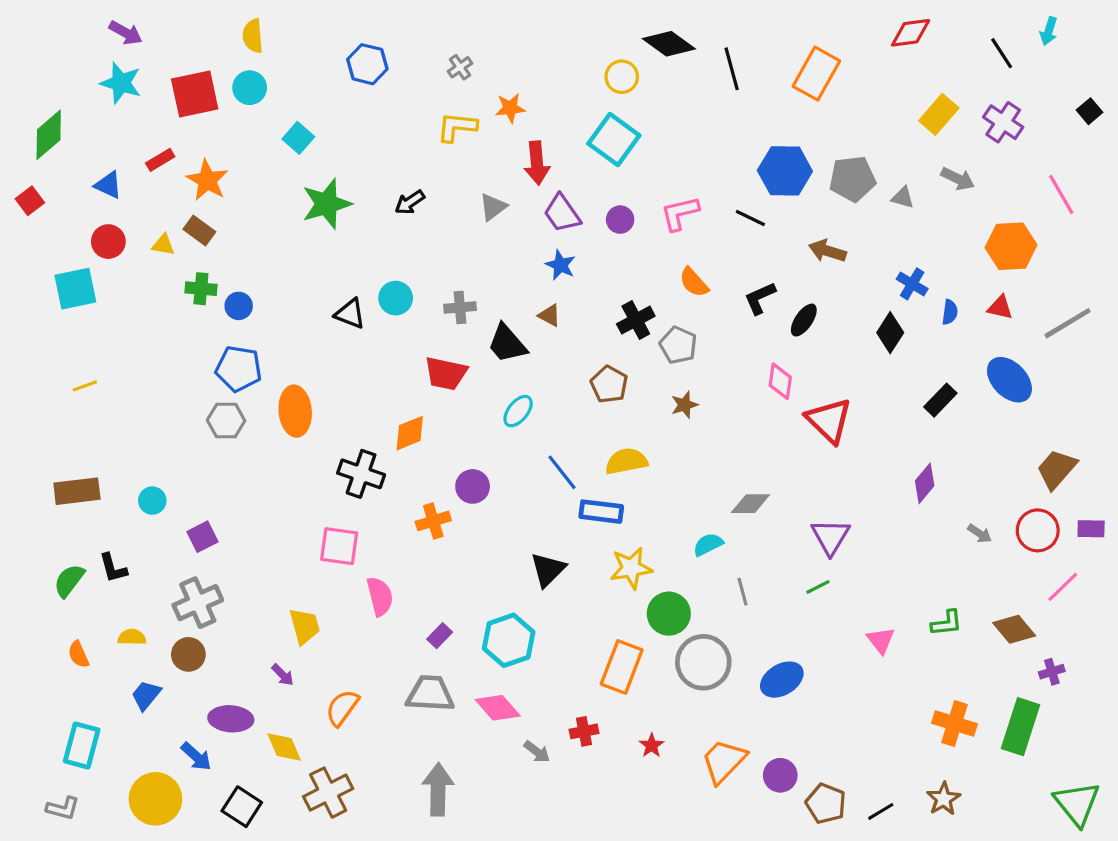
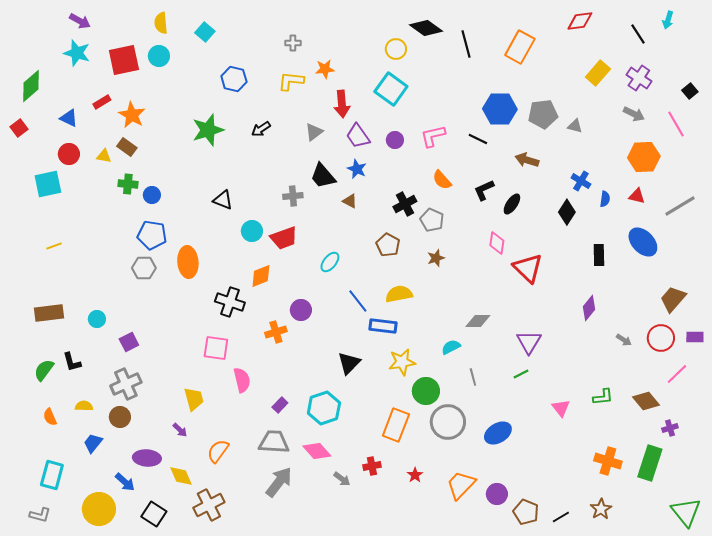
blue hexagon: (367, 64) -> (234, 79), moved
gray cross: (460, 67) -> (293, 43), turned 35
black square: (1090, 111) -> (690, 91), moved
cyan square: (298, 138) -> (205, 32), moved
gray arrow: (958, 179) -> (634, 114), moved
cyan circle: (396, 298) -> (252, 231), moved
black trapezoid: (507, 344) -> (323, 176), moved
red trapezoid: (446, 373) -> (284, 238), turned -32
black rectangle: (940, 400) -> (599, 255), turned -45
gray arrow: (438, 789) -> (279, 482), moved, turned 36

